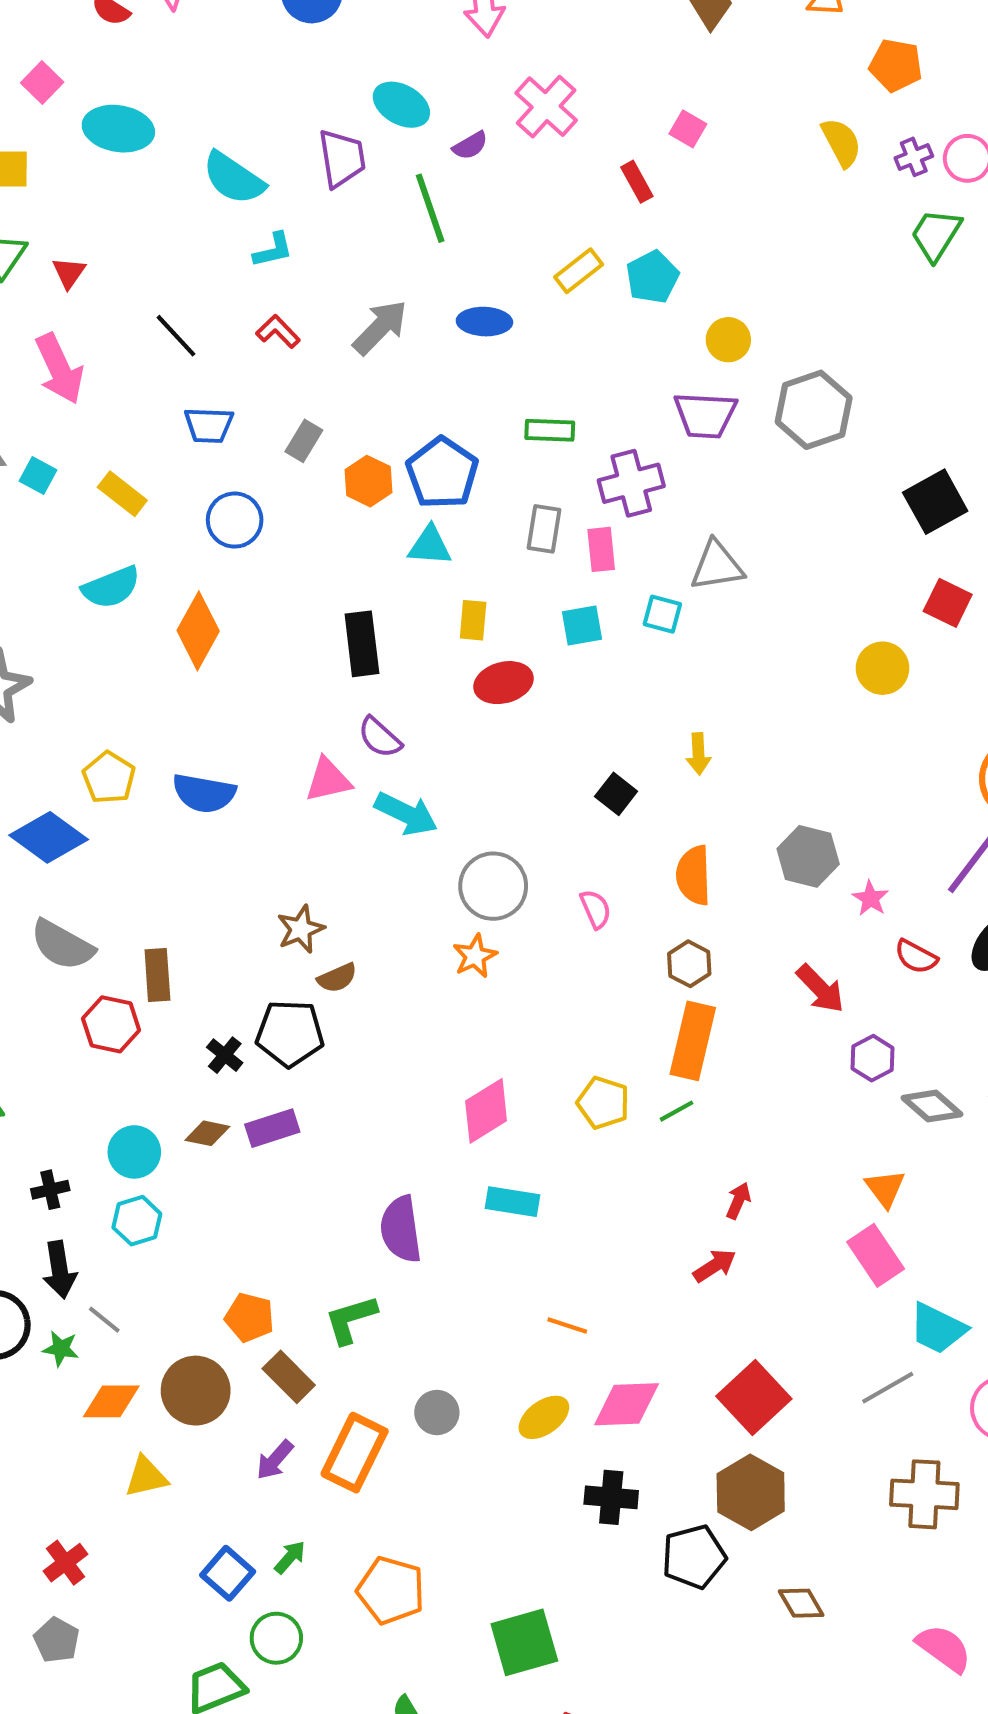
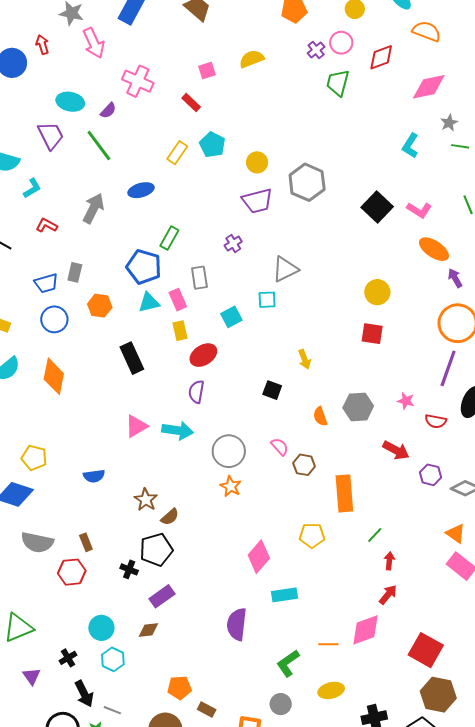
pink square: (688, 129) -> (207, 70), turned -30
yellow semicircle: (841, 142) -> (252, 59), moved, turned -65
blue trapezoid: (209, 425) -> (46, 283), moved
green rectangle: (550, 430) -> (169, 238), moved, turned -45
orange hexagon: (369, 481) -> (100, 306), moved
purple cross: (631, 483) -> (233, 244), size x0.6
pink rectangle: (601, 549) -> (178, 300), moved
red square: (948, 603) -> (372, 334), moved
purple semicircle: (380, 737) -> (196, 392), moved, turned 75
blue semicircle: (204, 793) -> (94, 476), moved, size x0.7
gray hexagon: (808, 856) -> (358, 407), moved
orange semicircle: (694, 875) -> (320, 416), size x0.7
brown hexagon: (689, 964) -> (304, 465), moved
brown rectangle: (157, 975) -> (86, 542), size x0.7
green line: (677, 1111) -> (375, 535), moved
brown diamond: (207, 1133) -> (148, 630), moved
purple semicircle: (401, 1229) -> (237, 624), turned 32
green L-shape: (351, 1319) -> (288, 663), moved
brown rectangle: (289, 1377) -> (207, 709), size x0.7
pink diamond: (627, 1404) -> (365, 630), moved
yellow ellipse: (544, 1417) -> (331, 690), turned 40

